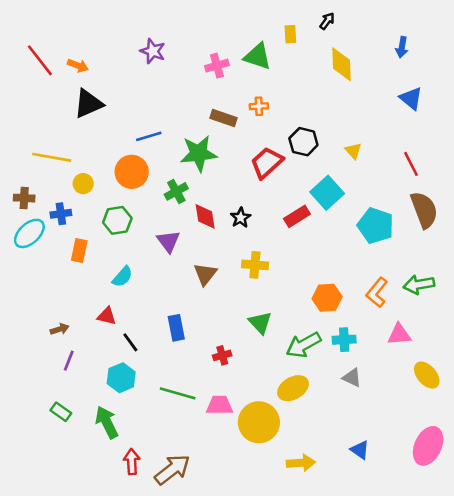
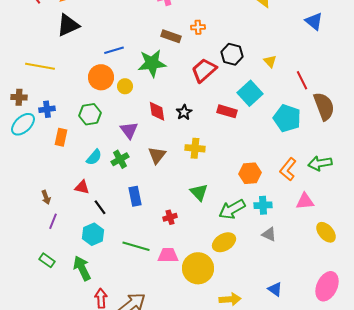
red line: (411, 164) -> (302, 80), moved
yellow circle: (83, 184) -> (125, 86), moved
green cross: (176, 191) -> (120, 159), moved
red rectangle: (297, 216) -> (227, 111), turned 48
brown arrow: (60, 329) -> (46, 197), turned 88

